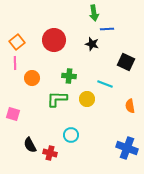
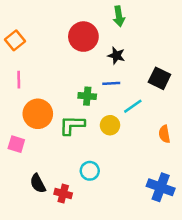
blue line: (107, 29) -> (111, 83), moved
red circle: (54, 40) -> (83, 37), moved
orange square: (17, 42) -> (15, 40), moved
orange circle: (32, 78) -> (38, 114), moved, size x1.5
cyan line: (105, 84) -> (133, 106), turned -56

